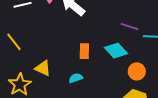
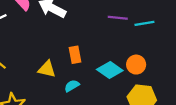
cyan diamond: (116, 51) -> (110, 70), moved
yellow triangle: (43, 68) -> (47, 69), moved

